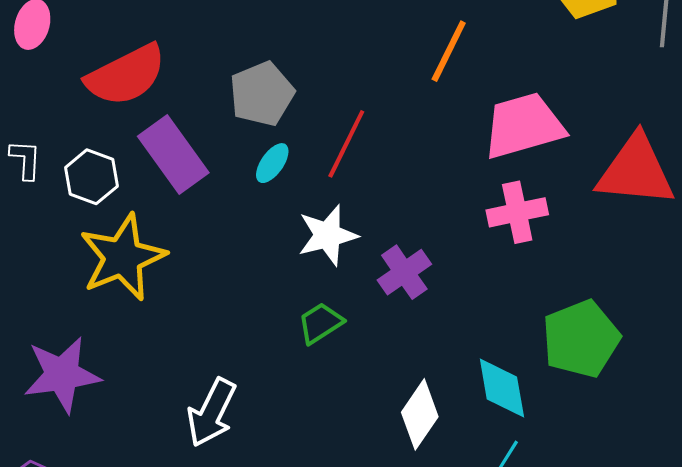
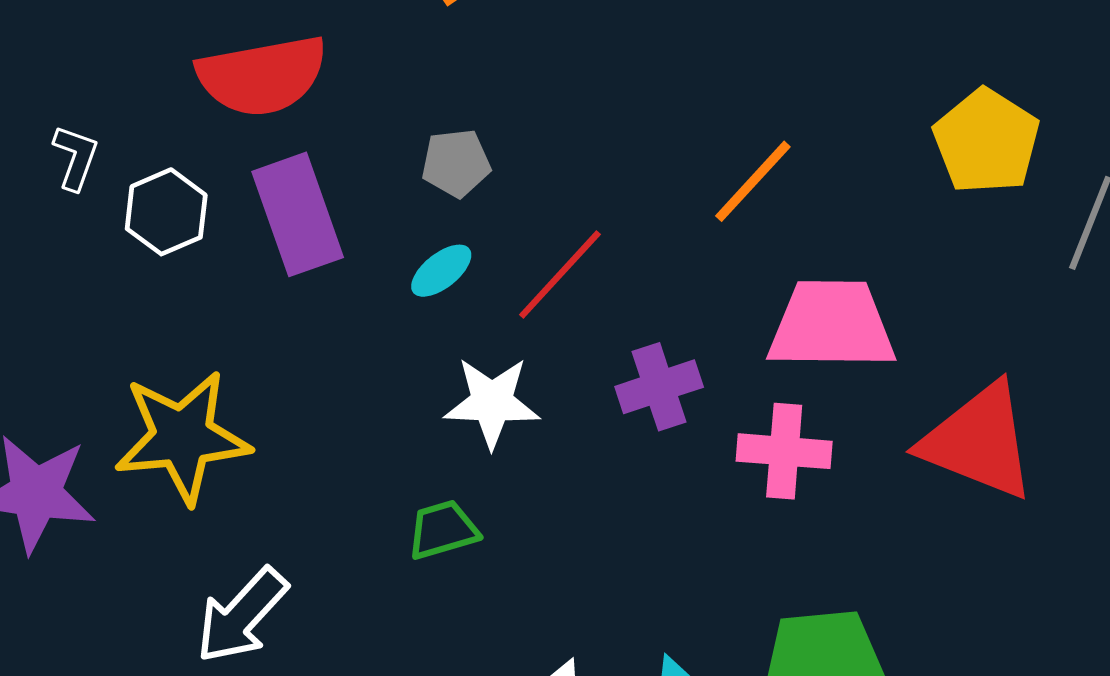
gray pentagon: (262, 94) -> (456, 163), size x0.7
yellow star: (123, 257) -> (182, 437), moved
purple cross: (404, 272) -> (659, 387), moved

